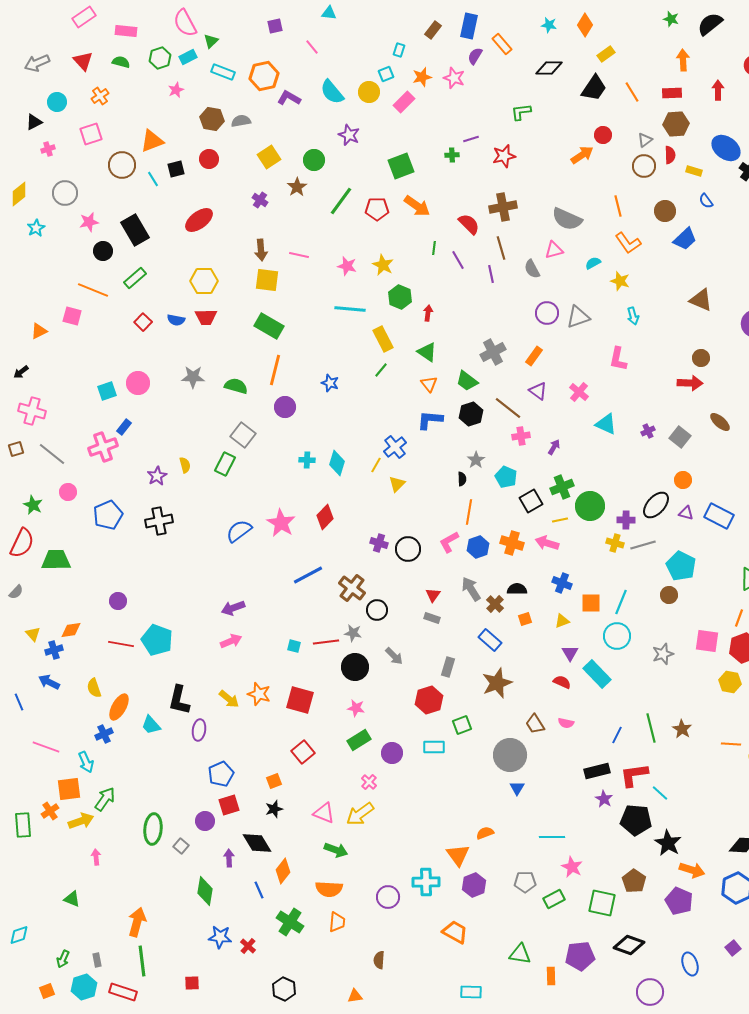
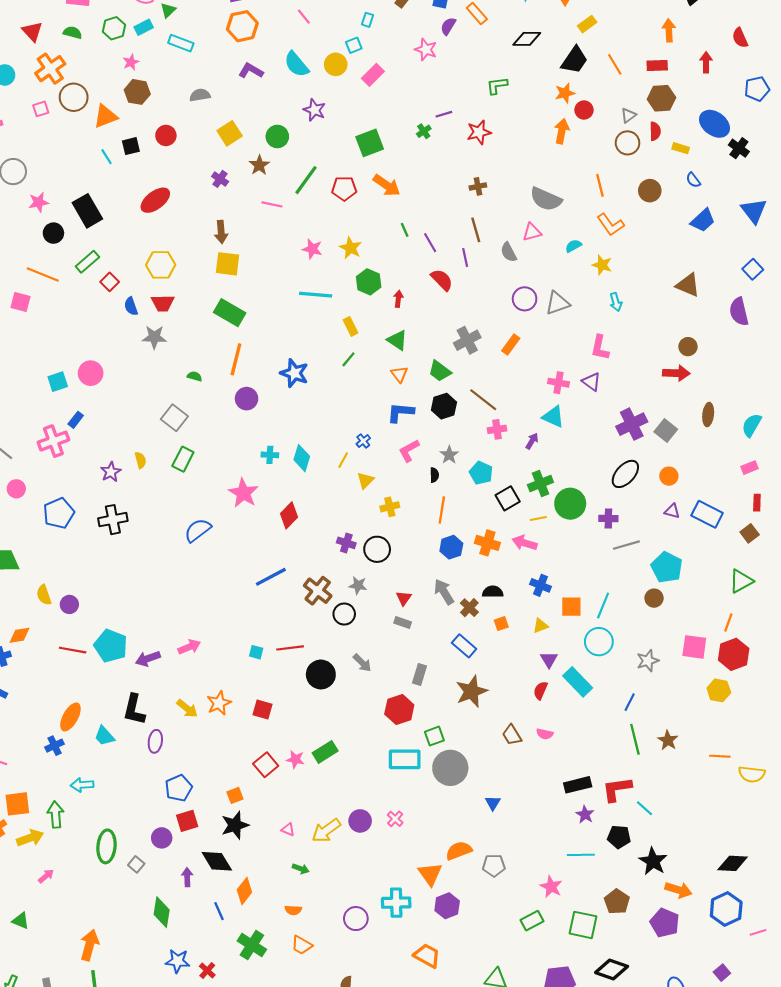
pink line: (312, 47) -> (304, 17), moved
orange hexagon: (264, 76) -> (242, 26), moved
orange star: (422, 77) -> (565, 93), moved
orange cross: (100, 96) -> (50, 69), size x1.6
brown hexagon: (212, 119) -> (137, 92), moved
pink square: (91, 134) -> (41, 109), size x0.7
green cross: (452, 155) -> (424, 131), turned -32
orange arrow: (582, 155) -> (562, 131), turned -45
brown circle: (122, 165) -> (74, 97), moved
brown cross: (503, 207) -> (478, 186), size x0.6
red semicircle: (469, 224) -> (442, 280), moved
blue trapezoid: (685, 239) -> (703, 220), moved
green line: (434, 248) -> (405, 230), turned -32
pink line: (299, 255) -> (272, 204), moved
blue semicircle: (176, 320) -> (131, 306), turned 60
red square: (143, 322) -> (110, 282), moved
yellow rectangle: (383, 339) -> (351, 326), size x0.7
gray star: (193, 377) -> (154, 337), moved
blue star: (330, 383) -> (294, 373), size x1.5
green semicircle: (236, 386) -> (195, 376), size x0.6
purple triangle: (538, 391) -> (591, 382), moved
pink cross: (579, 392) -> (559, 383), turned -30
brown ellipse: (720, 422) -> (708, 415), turned 55
cyan triangle: (606, 424) -> (553, 417), moved
purple cross: (648, 431) -> (632, 424), size x2.0
gray square: (243, 435) -> (174, 418), moved
blue cross: (395, 447) -> (363, 441), size x0.6
black ellipse: (656, 505) -> (625, 474), moved
pink star: (281, 523) -> (243, 493), moved
pink L-shape: (449, 542) -> (409, 451), moved
yellow cross: (615, 543) -> (390, 507), moved, turned -30
purple arrow: (233, 608) -> (148, 659), moved
gray star: (353, 633) -> (358, 585), moved
red semicircle: (562, 682) -> (540, 690), turned -90
yellow semicircle: (94, 688) -> (44, 595), moved
orange star: (259, 694) -> (219, 703), turned 30
red square: (300, 700) -> (262, 710), size x0.7
pink star: (356, 708) -> (295, 759), moved
blue line: (617, 735) -> (630, 702), moved
cyan rectangle: (434, 747) -> (405, 759), size x1.4
purple circle: (392, 753) -> (360, 821), moved
gray circle: (510, 755) -> (450, 768), moved
cyan arrow: (86, 762) -> (82, 785), moved, turned 110
pink cross: (369, 782) -> (395, 819), moved
green arrow: (105, 799) -> (56, 815), turned -40
black star: (274, 809) -> (235, 825), size x1.5
pink triangle: (324, 813) -> (288, 829), size x0.6
black pentagon: (636, 820) -> (619, 837), size x0.7
orange semicircle: (485, 833) -> (459, 851), size x1.4
cyan line: (552, 837) -> (581, 855), moved
green arrow: (336, 850) -> (301, 869), size x0.7
pink arrow: (96, 857) -> (46, 876), turned 56
gray pentagon: (525, 882) -> (494, 865), moved
orange semicircle: (329, 889) -> (293, 910), size x0.6
orange trapezoid: (337, 922) -> (302, 945), turned 115

